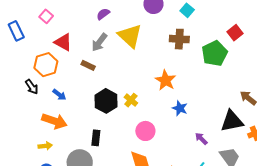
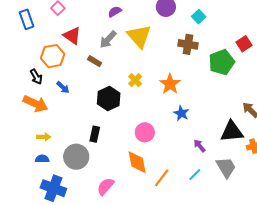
yellow cross: (131, 100) -> (135, 80), moved
orange arrow: (54, 121) -> (35, 104), moved

